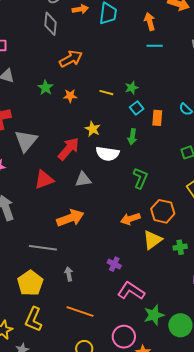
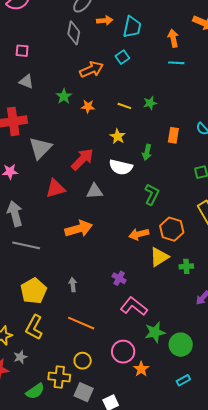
cyan square: (137, 108) -> (122, 57), moved
yellow star: (93, 129) -> (118, 136), moved
gray line: (43, 248) -> (26, 245), moved

